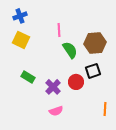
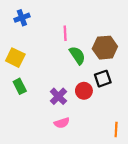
yellow square: (21, 40) -> (15, 58), moved
green rectangle: (28, 77) -> (20, 86), moved, turned 32
orange line: (105, 109) -> (116, 130), moved

